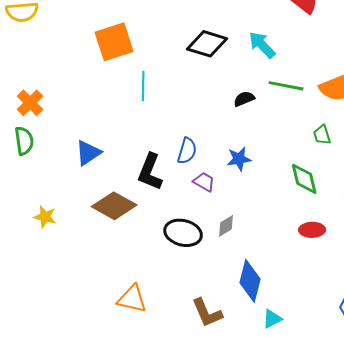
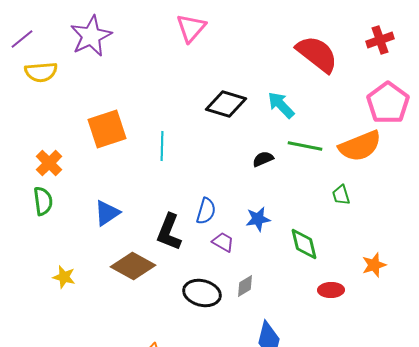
orange square: (114, 42) -> (107, 129), moved
green diamond: (304, 179) -> (304, 244), moved

